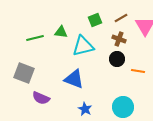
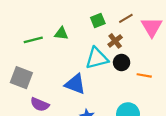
brown cross: (119, 39) -> (115, 41), moved, turned 32
cyan triangle: (83, 46) -> (97, 58), moved

